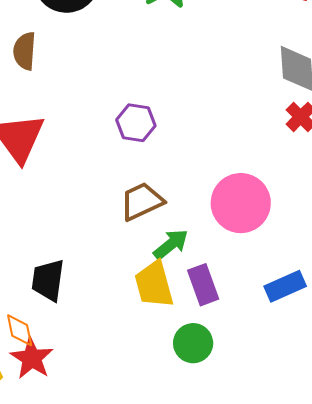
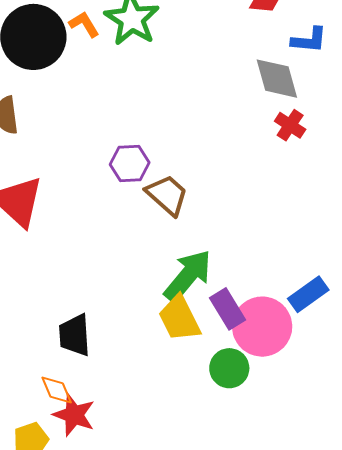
brown trapezoid: (142, 201) -> (167, 195), moved, turned 78
pink circle: (241, 203) -> (262, 327), moved
green arrow: (171, 244) -> (188, 276), size x1.5

